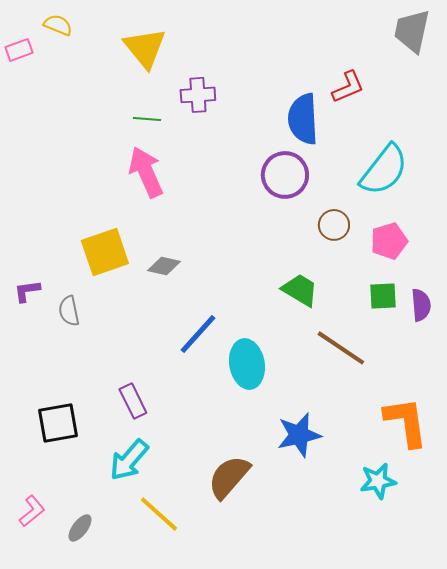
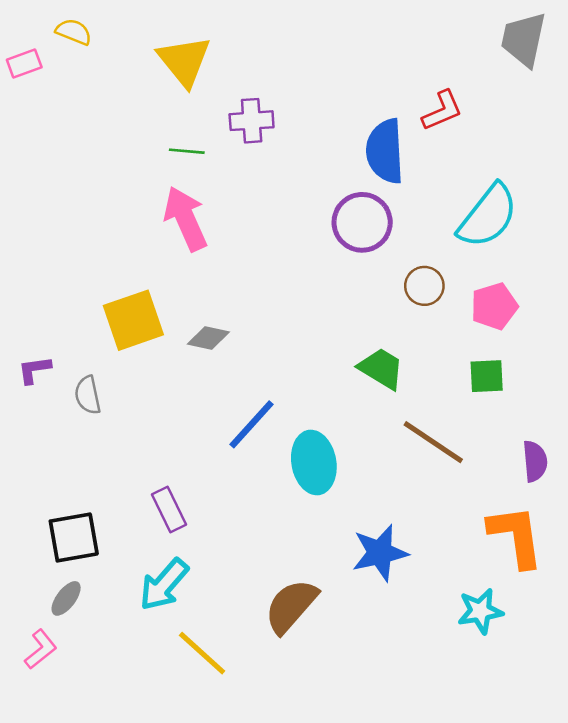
purple semicircle: (421, 305) -> (535, 461), moved
gray ellipse: (80, 528) -> (66, 598), moved

